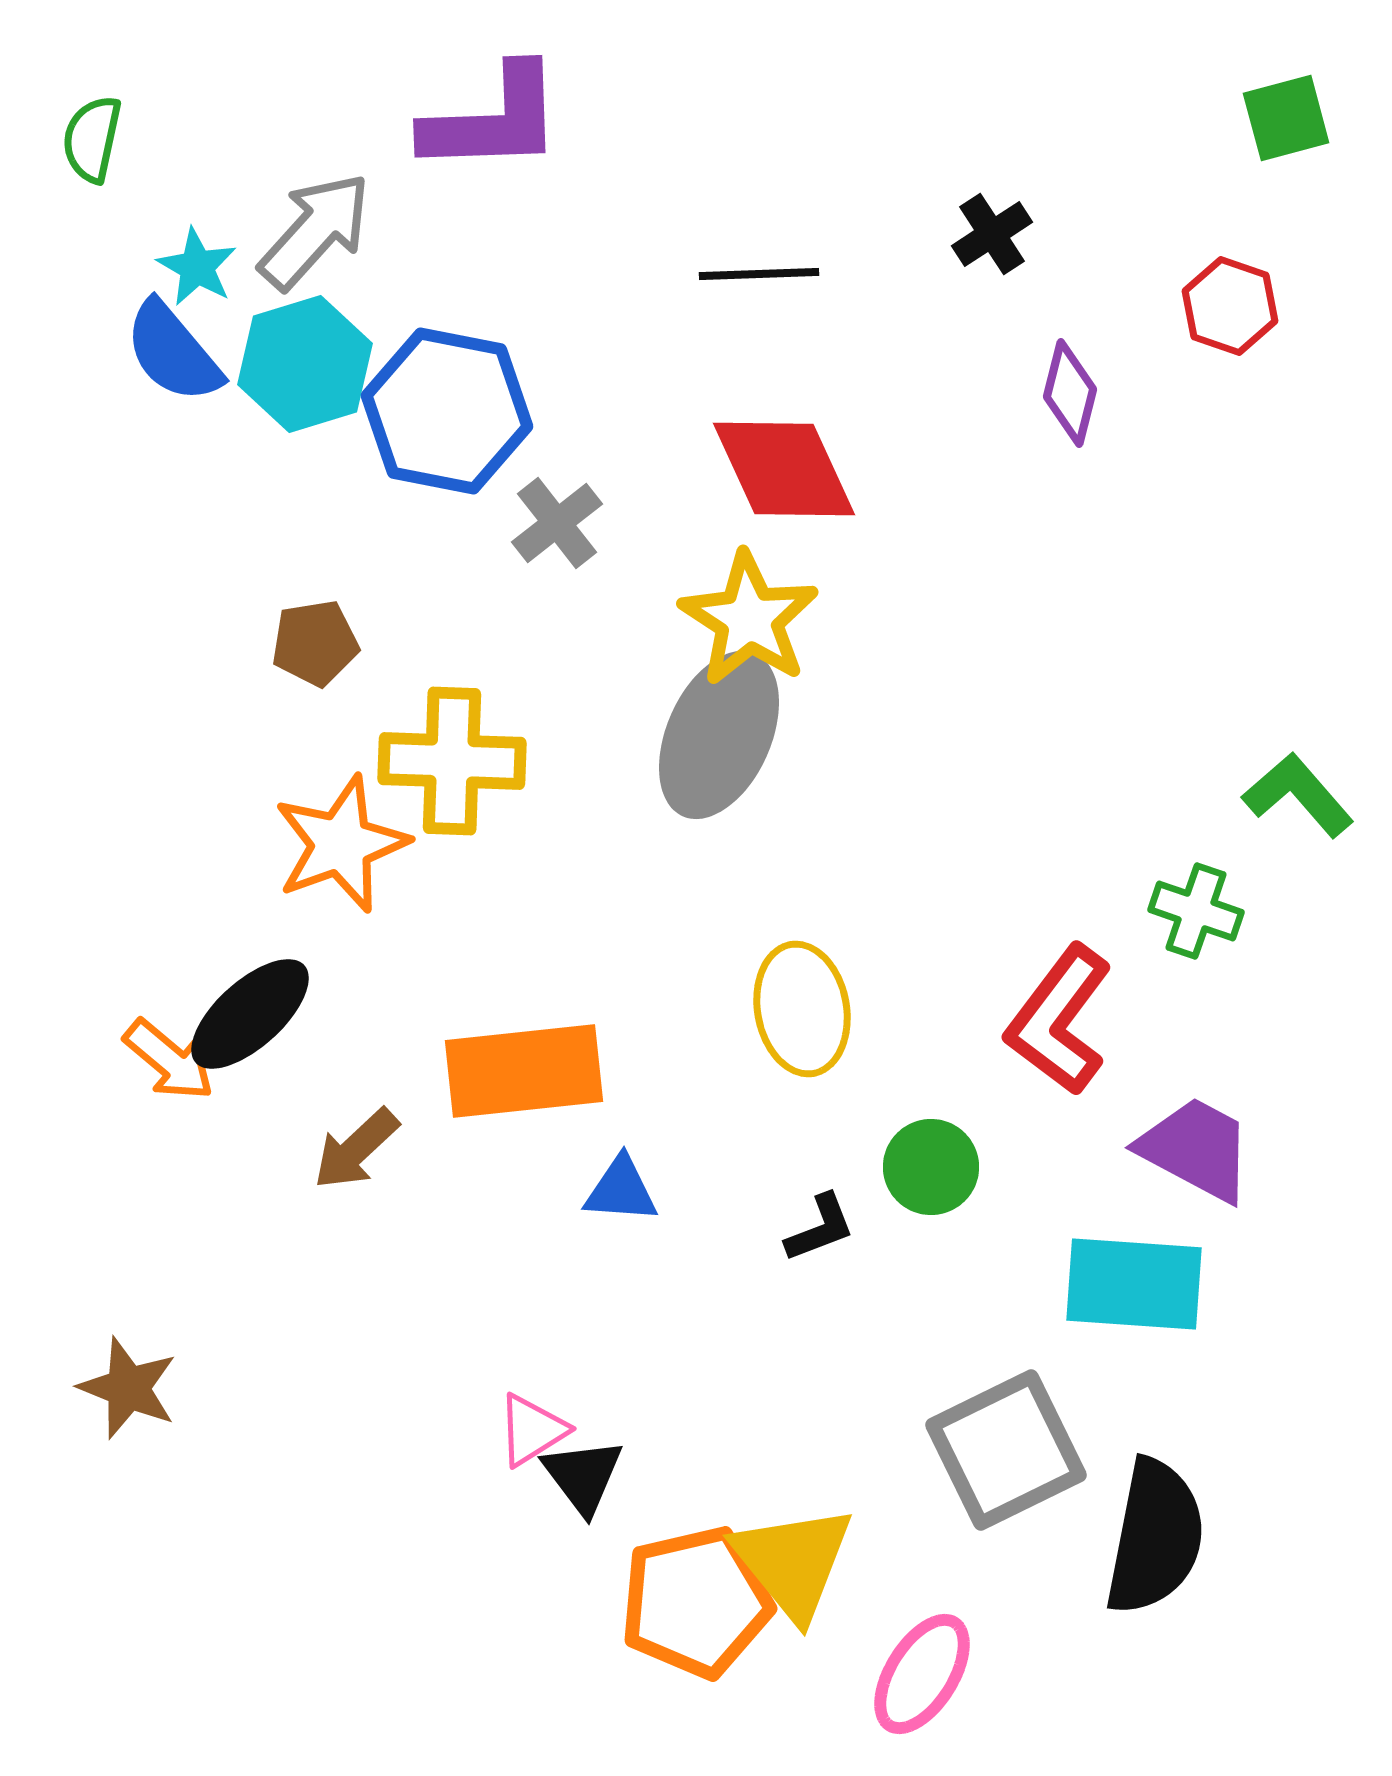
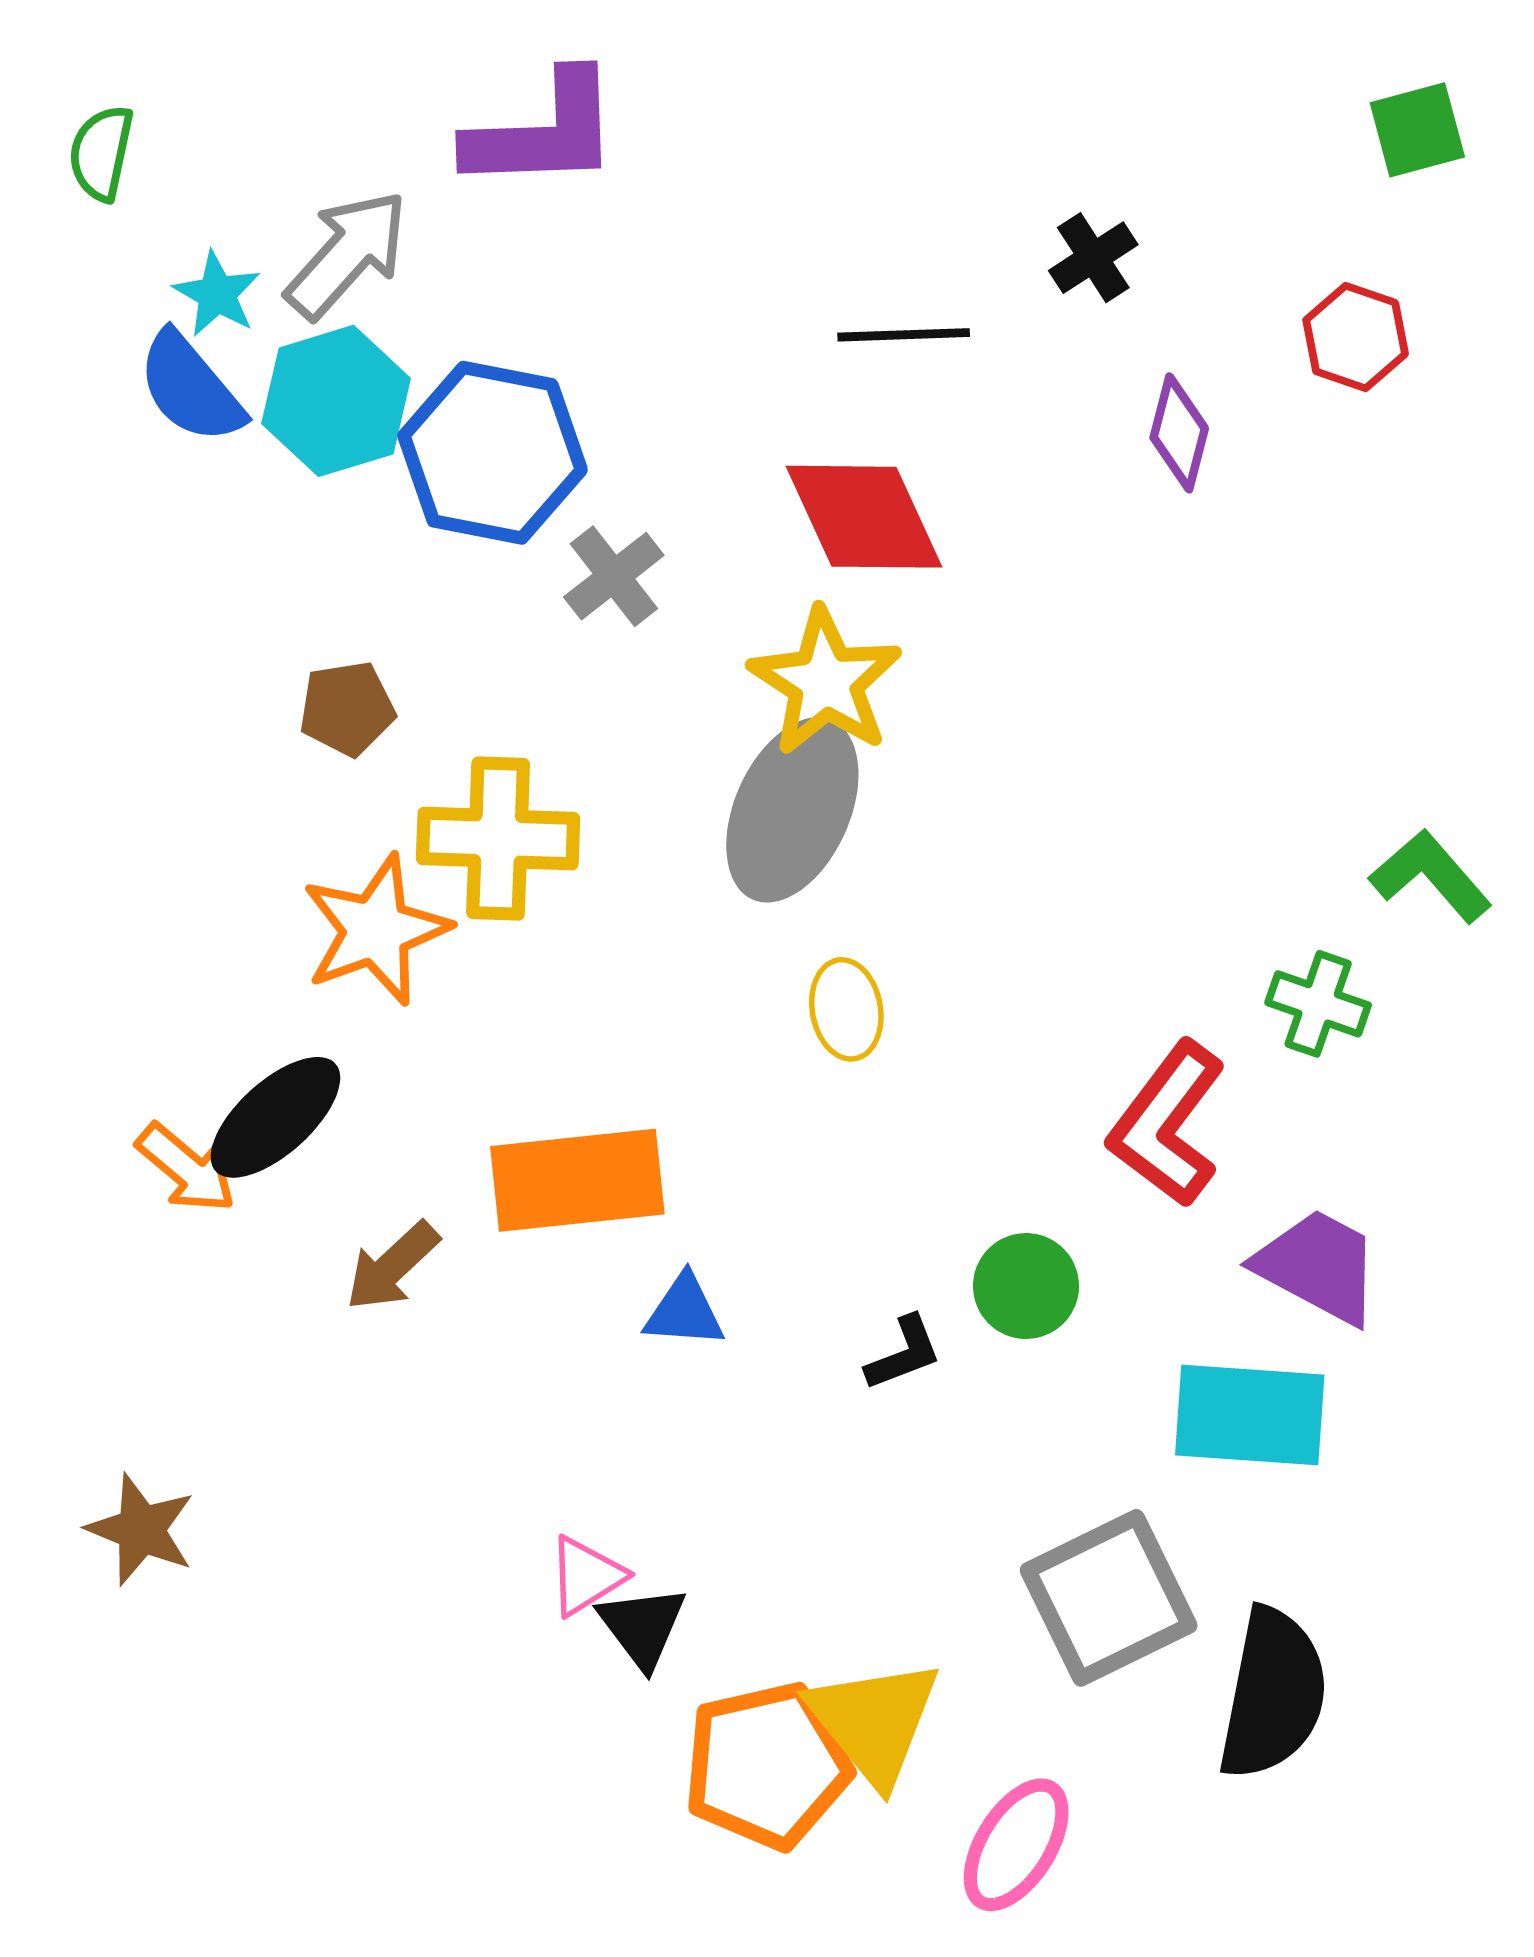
black line: (759, 274) -> (904, 335), moved
yellow ellipse: (802, 1009) -> (846, 1009), moved, size x0.7

